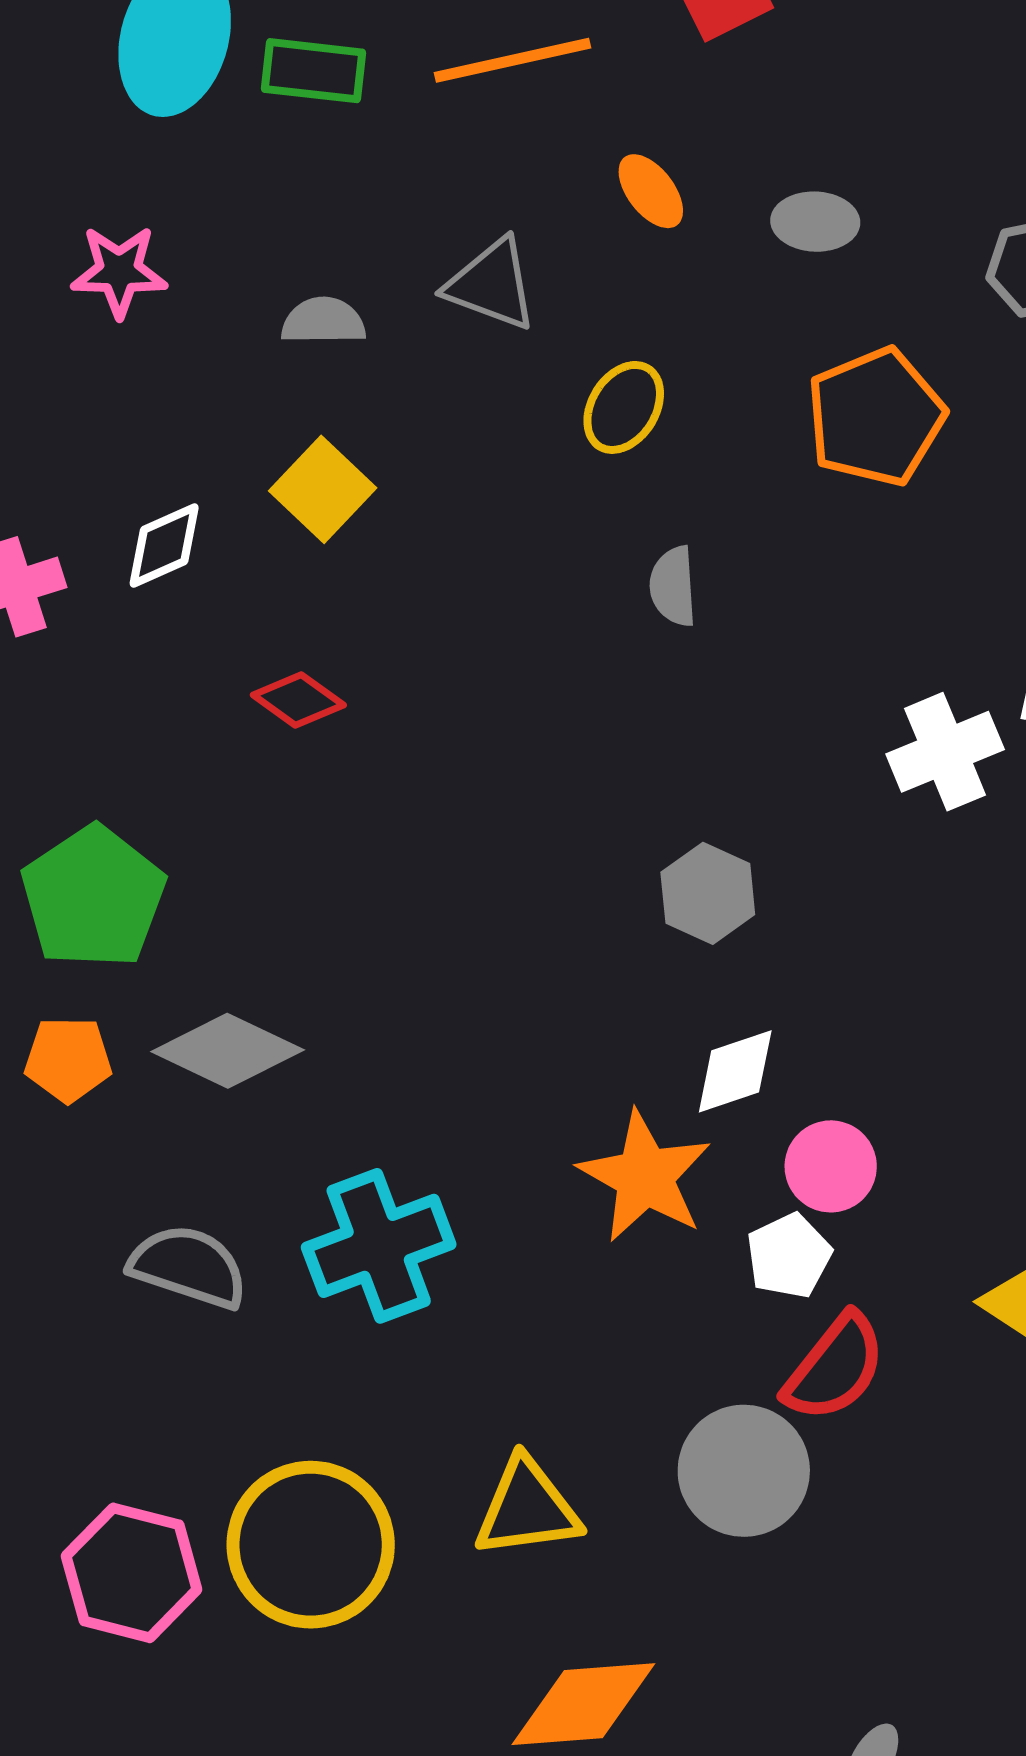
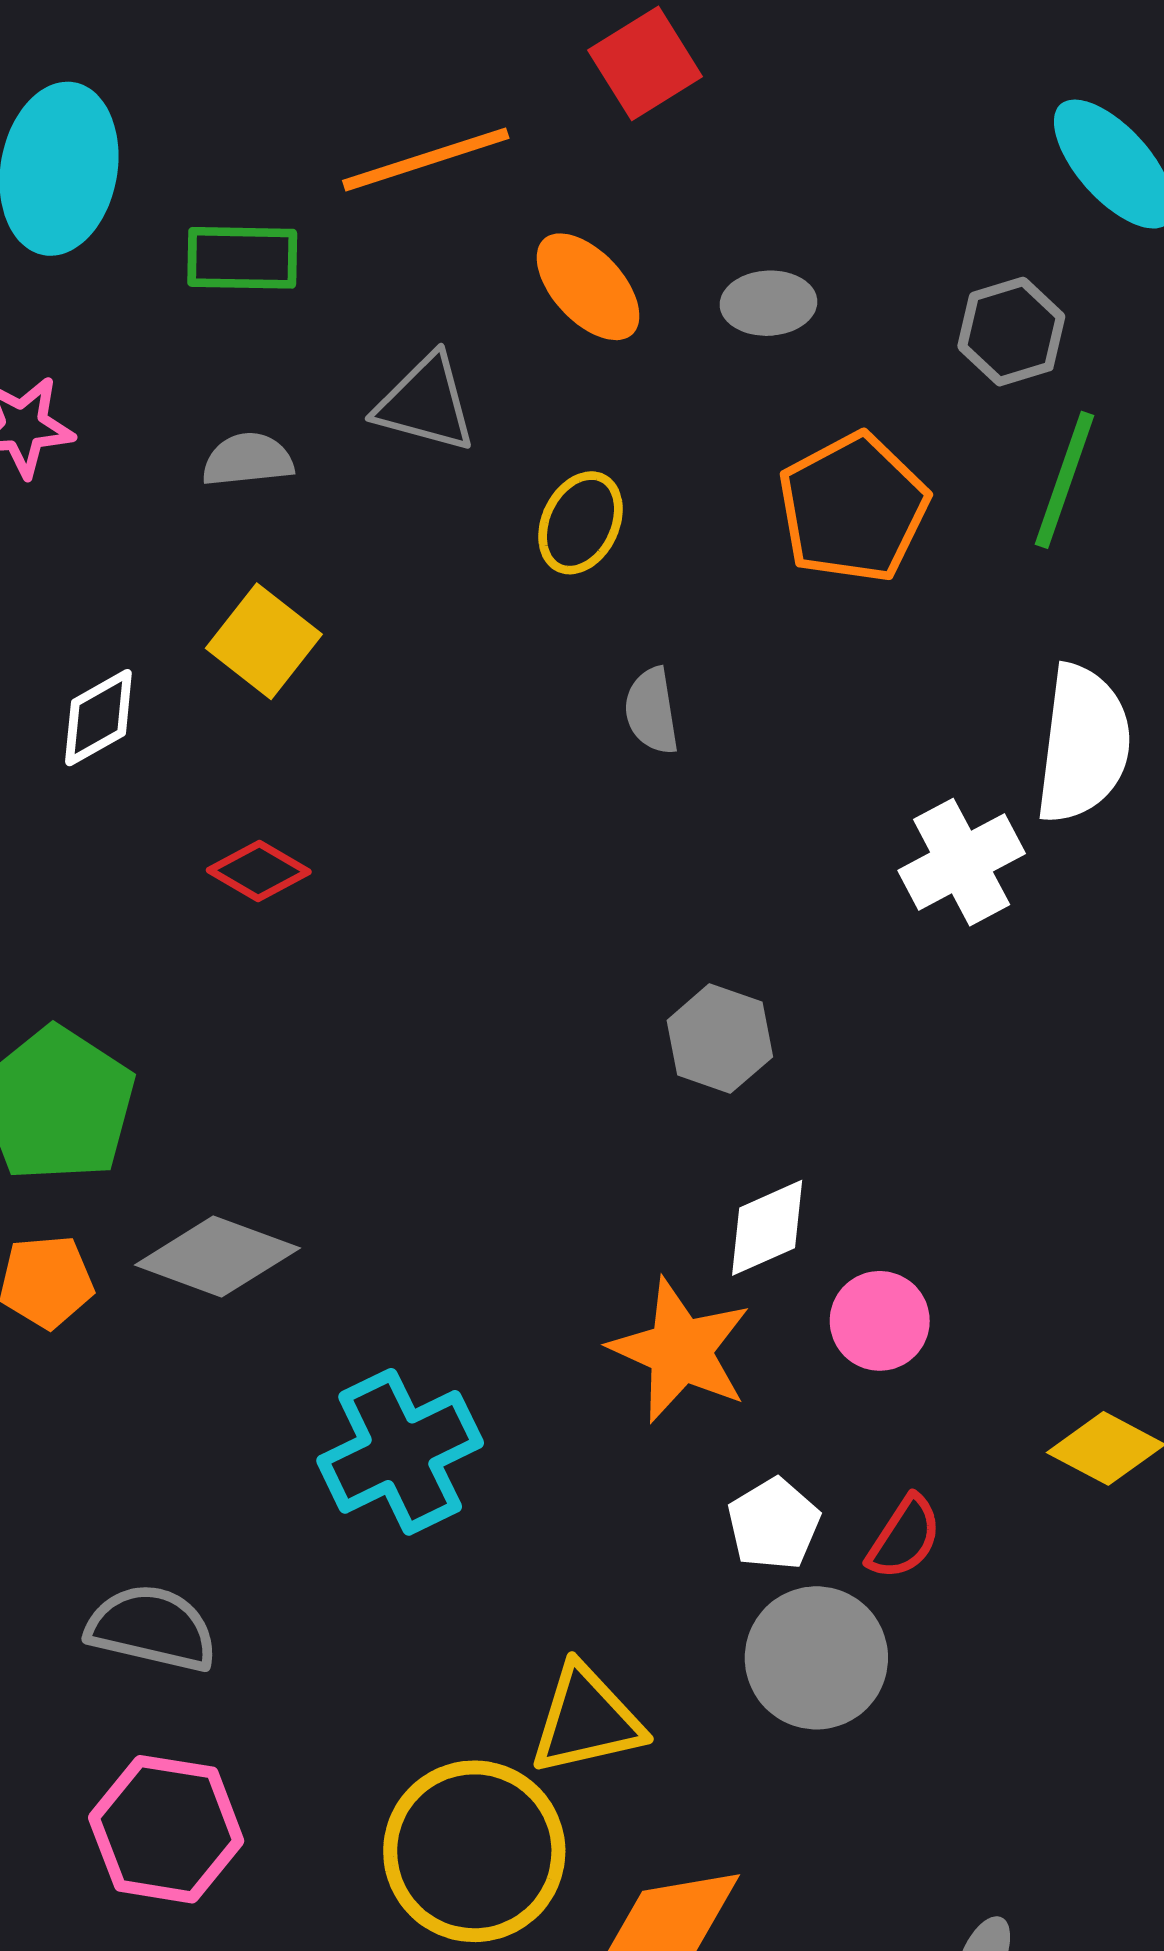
green rectangle: (314, 71) -> (242, 258), moved
orange ellipse: (651, 191) -> (588, 287), size x1.4
white pentagon: (789, 1256) -> (774, 1524), moved
gray semicircle: (188, 1267) -> (152, 1628), moved
red semicircle: (835, 1368) -> (904, 1538), size x0.7
yellow circle: (311, 1545) -> (474, 1851), moved

